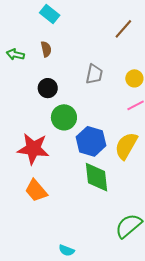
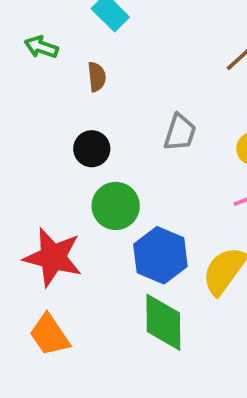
green arrow: (15, 54) -> (41, 47), moved

